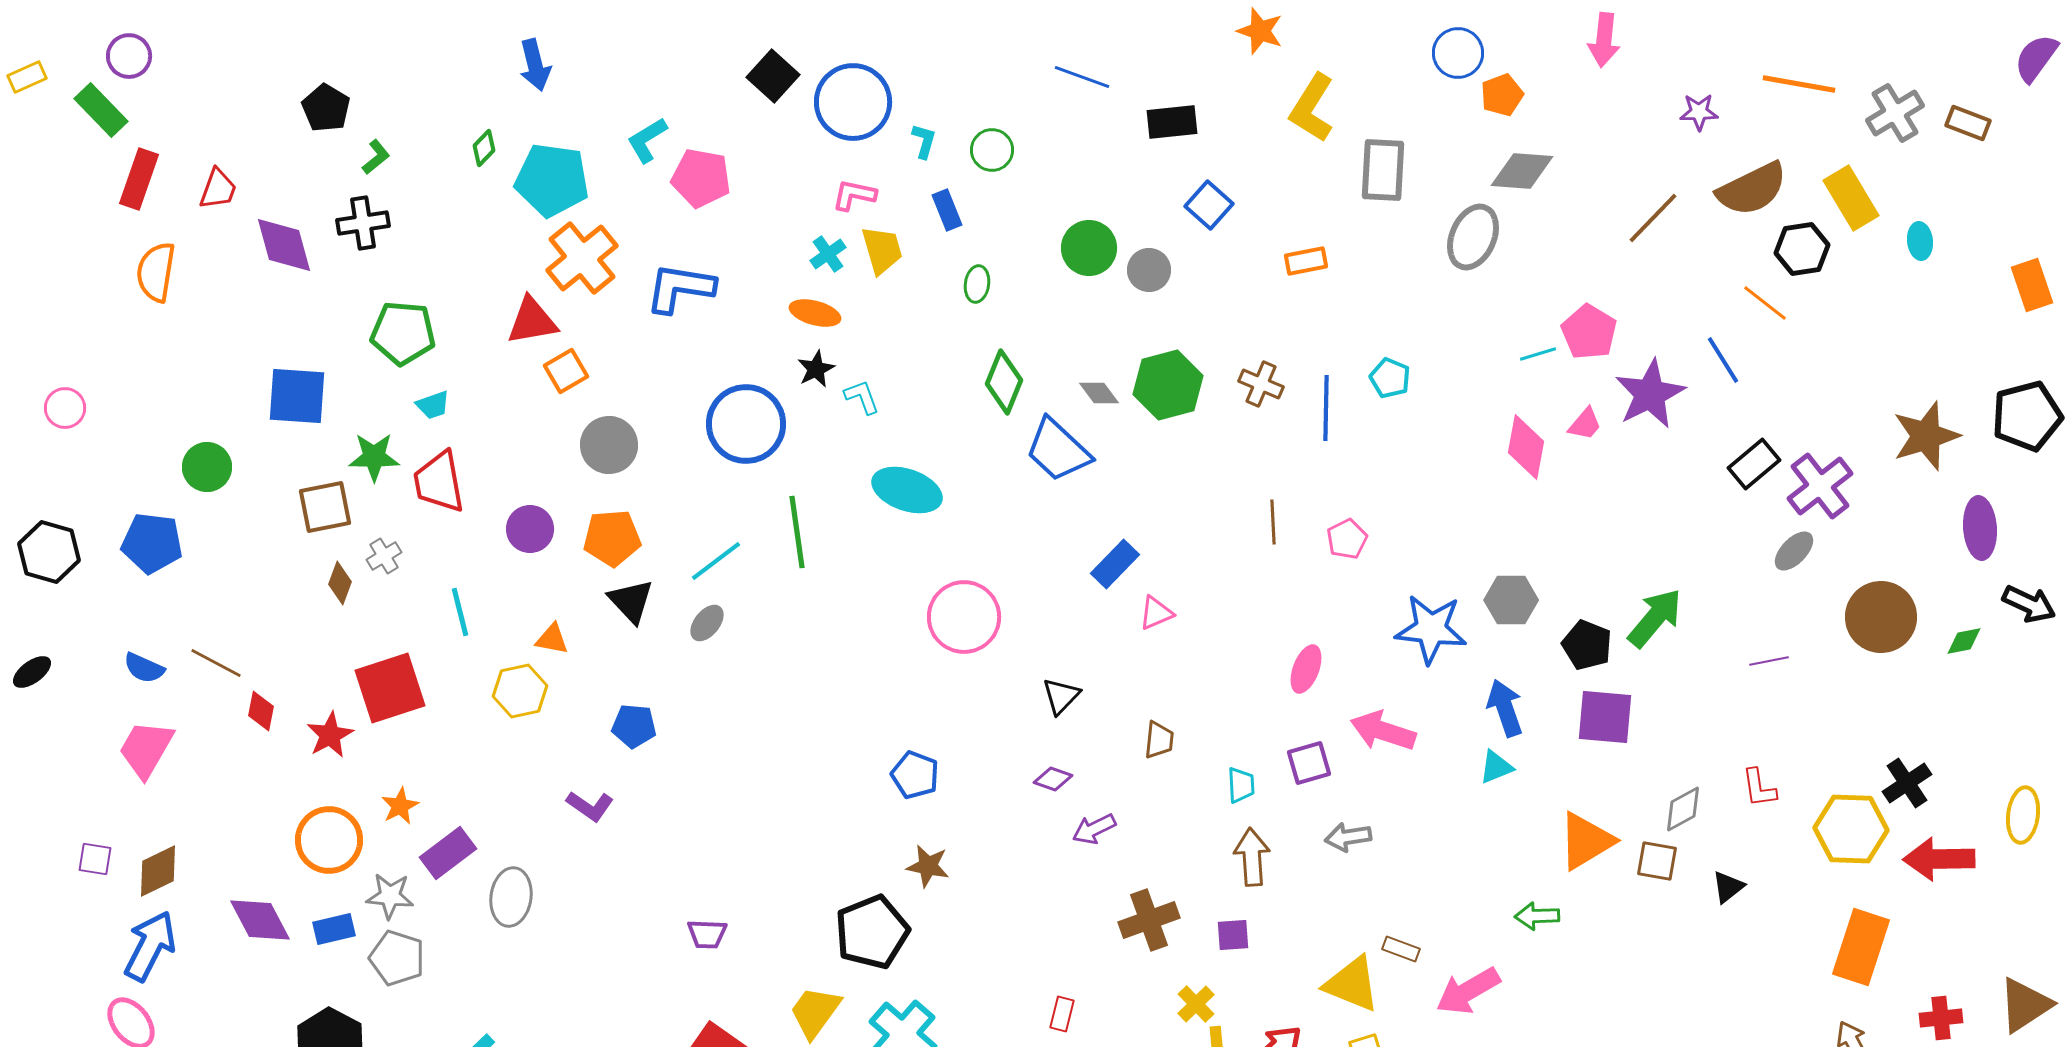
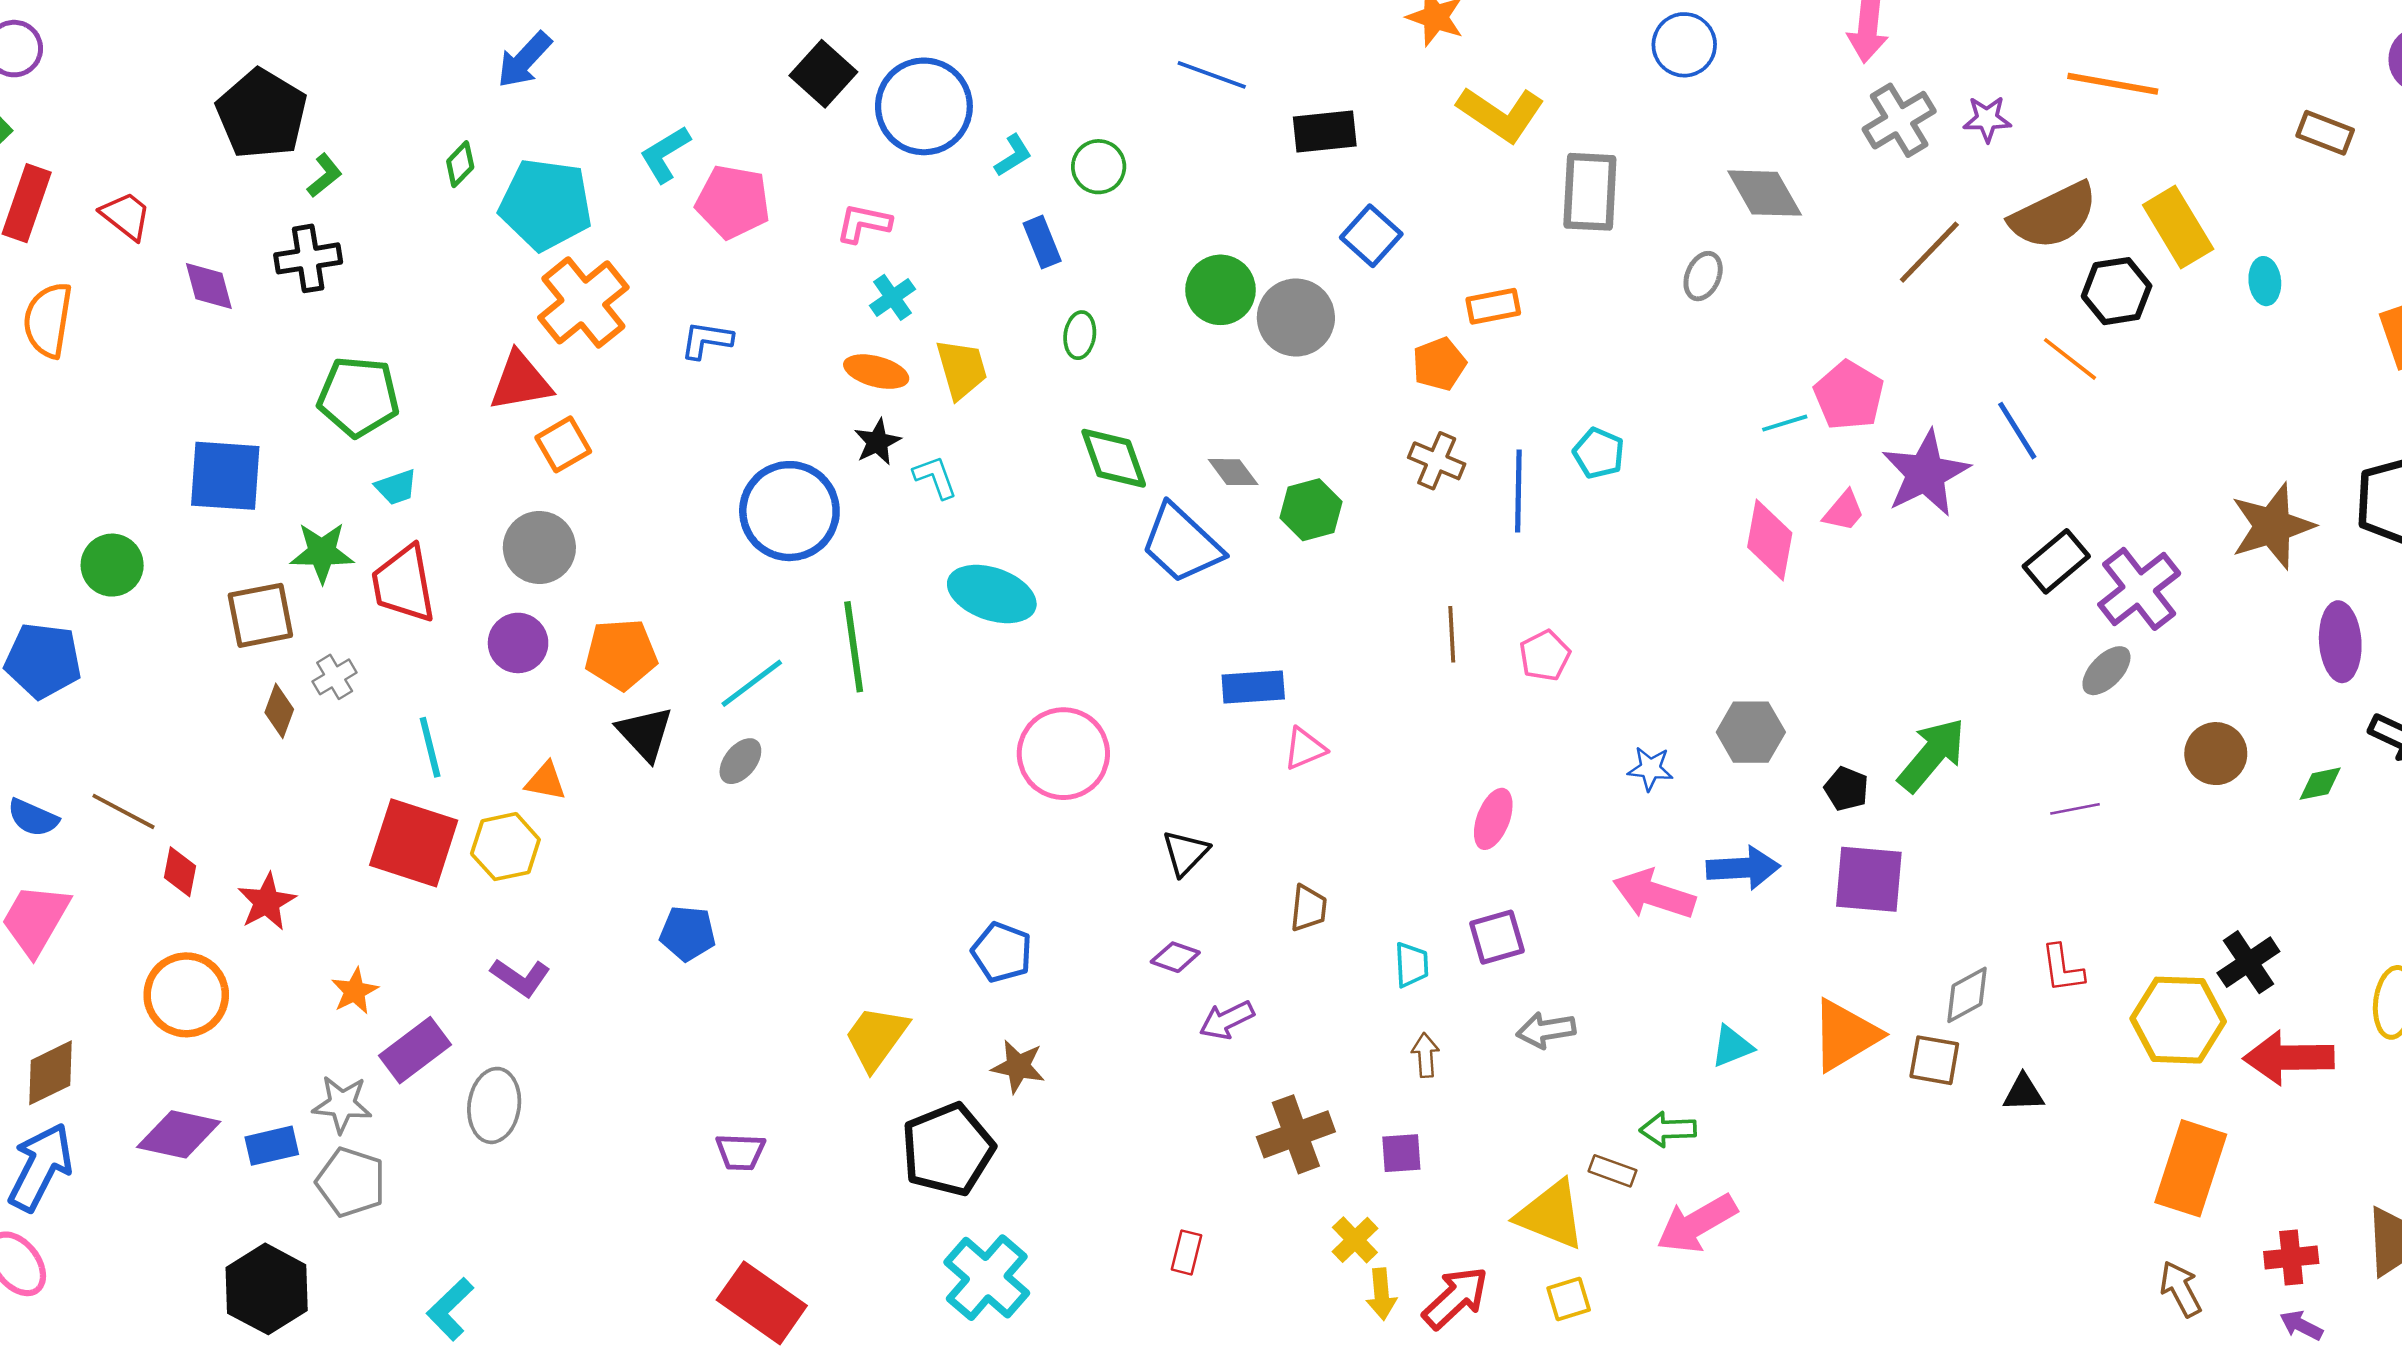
blue arrow: (535, 65) -> (524, 60), turned 57
orange pentagon: (1502, 95) -> (1439, 364), moved
black pentagon: (326, 108) -> (262, 114), size x1.5
yellow L-shape: (1312, 108) -> (1501, 114), turned -88
gray cross: (1895, 113) -> (1899, 120), moved
cyan L-shape: (924, 141) -> (1013, 155), turned 42
gray diamond: (1522, 171) -> (1765, 193), turned 56
red trapezoid: (218, 189) -> (126, 216), turned -72
pink L-shape: (854, 195) -> (864, 223), moved
gray ellipse: (1473, 237) -> (1703, 276), size x0.6
purple diamond: (284, 245) -> (209, 286), size x0.7
yellow trapezoid: (882, 250) -> (962, 369), moved
gray circle: (1149, 270) -> (1296, 318), size x1.4
blue L-shape: (680, 288) -> (707, 340), size x0.6
green diamond: (1004, 382) -> (1114, 458), turned -42
green hexagon: (1168, 385) -> (1311, 510), moved, size x0.7
gray circle: (609, 445) -> (539, 547), moved
blue rectangle: (1115, 564) -> (1253, 687), turned 42
brown circle: (1881, 617) -> (2216, 754), size x0.7
blue star: (1431, 629) -> (1650, 769), size x0.5
black pentagon: (1587, 645) -> (1846, 789), size x0.7
red square: (390, 688) -> (414, 843), moved, turned 36
blue arrow: (1505, 708) -> (1743, 868), turned 106
blue pentagon: (634, 726) -> (688, 933), moved
pink arrow: (1383, 731) -> (1654, 894), moved
cyan triangle: (1496, 767) -> (1732, 1046), moved
purple L-shape: (590, 806) -> (521, 977), moved
orange circle: (329, 840) -> (186, 995), moved
brown arrow: (1252, 857) -> (1425, 1055), size x0.6
black triangle: (1728, 887) -> (2024, 1093), turned 36
green arrow: (1537, 916) -> (1668, 1129), moved
purple diamond: (260, 920) -> (179, 1134), turned -50
yellow trapezoid: (815, 1012) -> (876, 1038), moved

